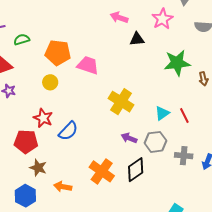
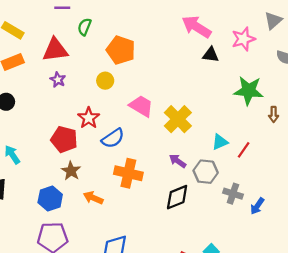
pink arrow: (119, 17) -> (196, 27), size x1.5
green semicircle: (22, 40) -> (84, 27), turned -63
pink trapezoid: (88, 65) -> (141, 106), moved
red line: (184, 115) -> (244, 150), turned 49
orange cross: (102, 171) -> (128, 173), moved, turned -35

